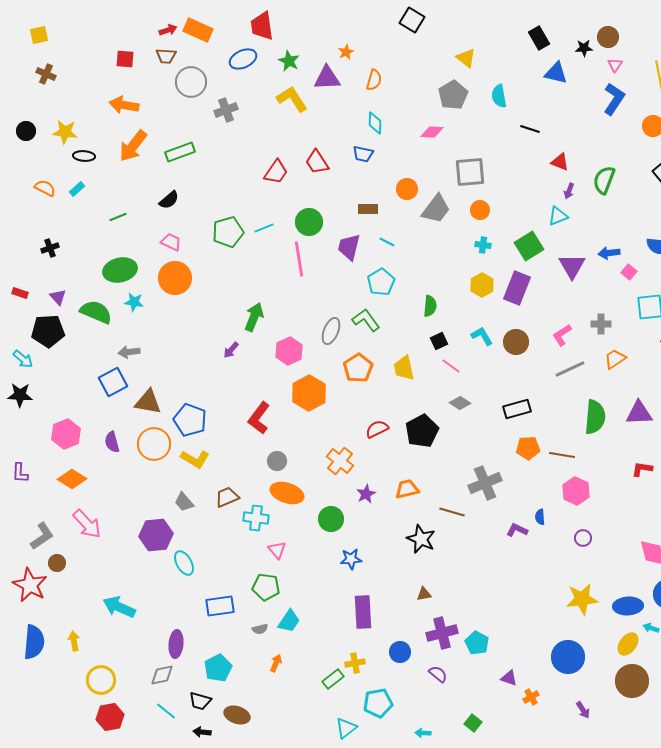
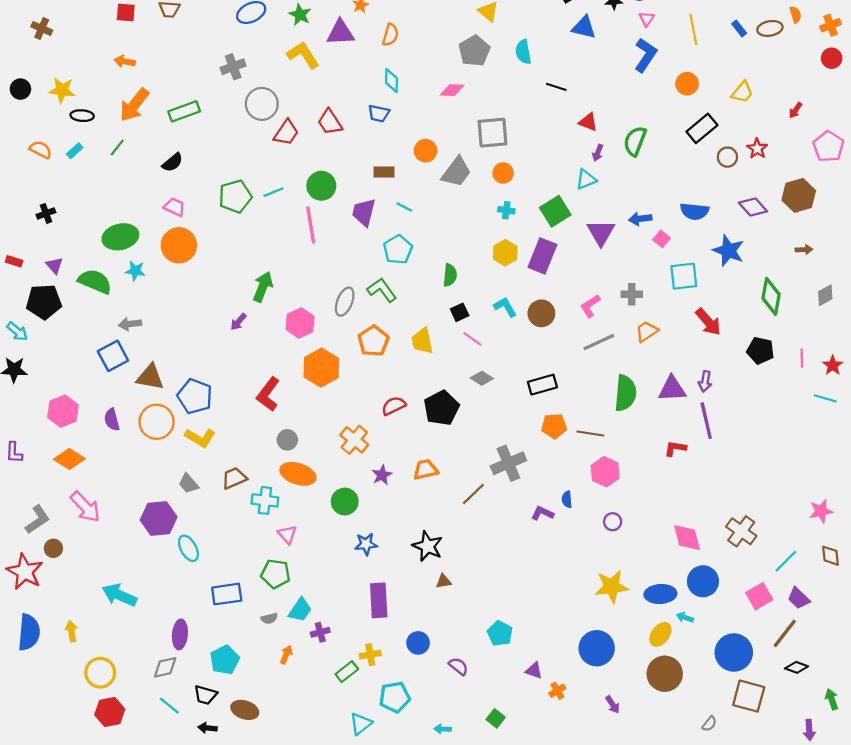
gray circle: (191, 82) -> (262, 104), moved
orange arrow: (124, 105) -> (125, 61), size x0.7
green line: (118, 217) -> (117, 148), moved, turned -30
brown line: (452, 512) -> (473, 494), turned -60
black star: (421, 539) -> (428, 546), moved
purple cross: (442, 633) -> (320, 632), moved, size x0.6

